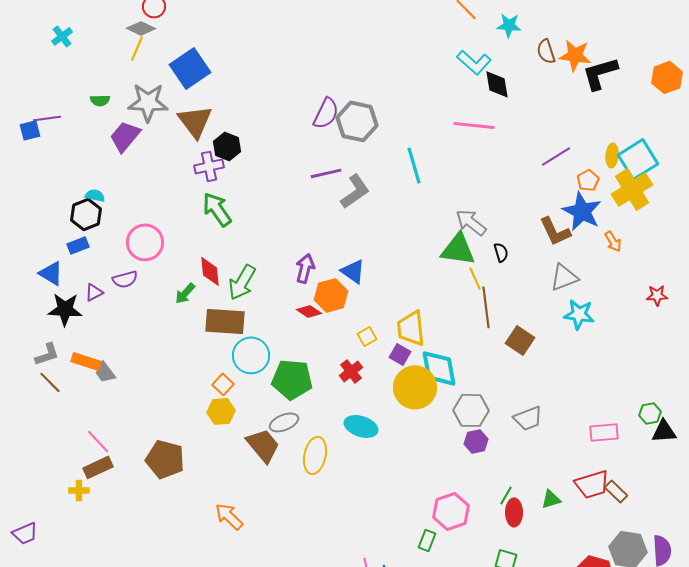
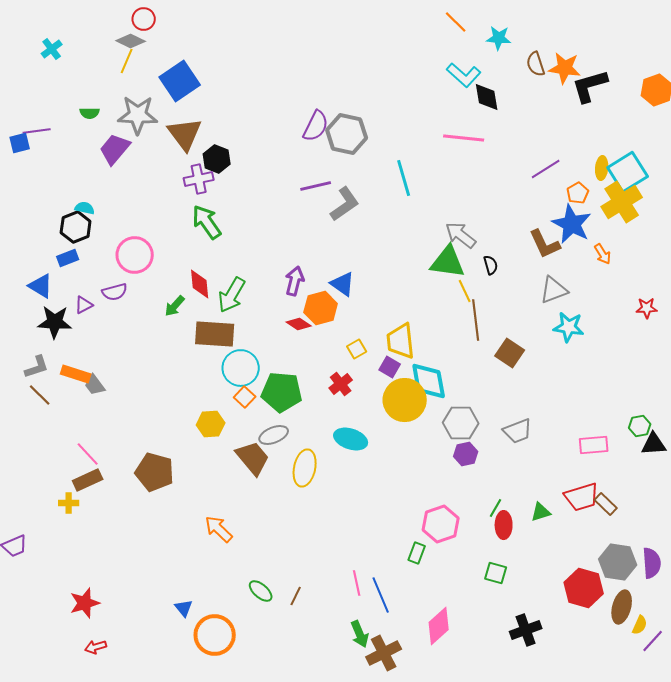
orange square: (223, 384) -> (245, 397), moved

